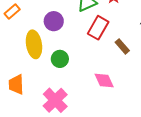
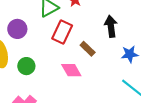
pink diamond: (104, 80) -> (71, 70), moved

